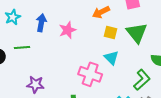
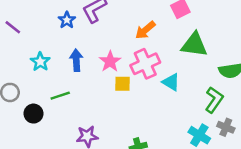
yellow square: (111, 32) -> (123, 84), moved
green triangle: (137, 33) -> (194, 45), turned -30
pink cross: (90, 74) -> (145, 64), moved, turned -30

